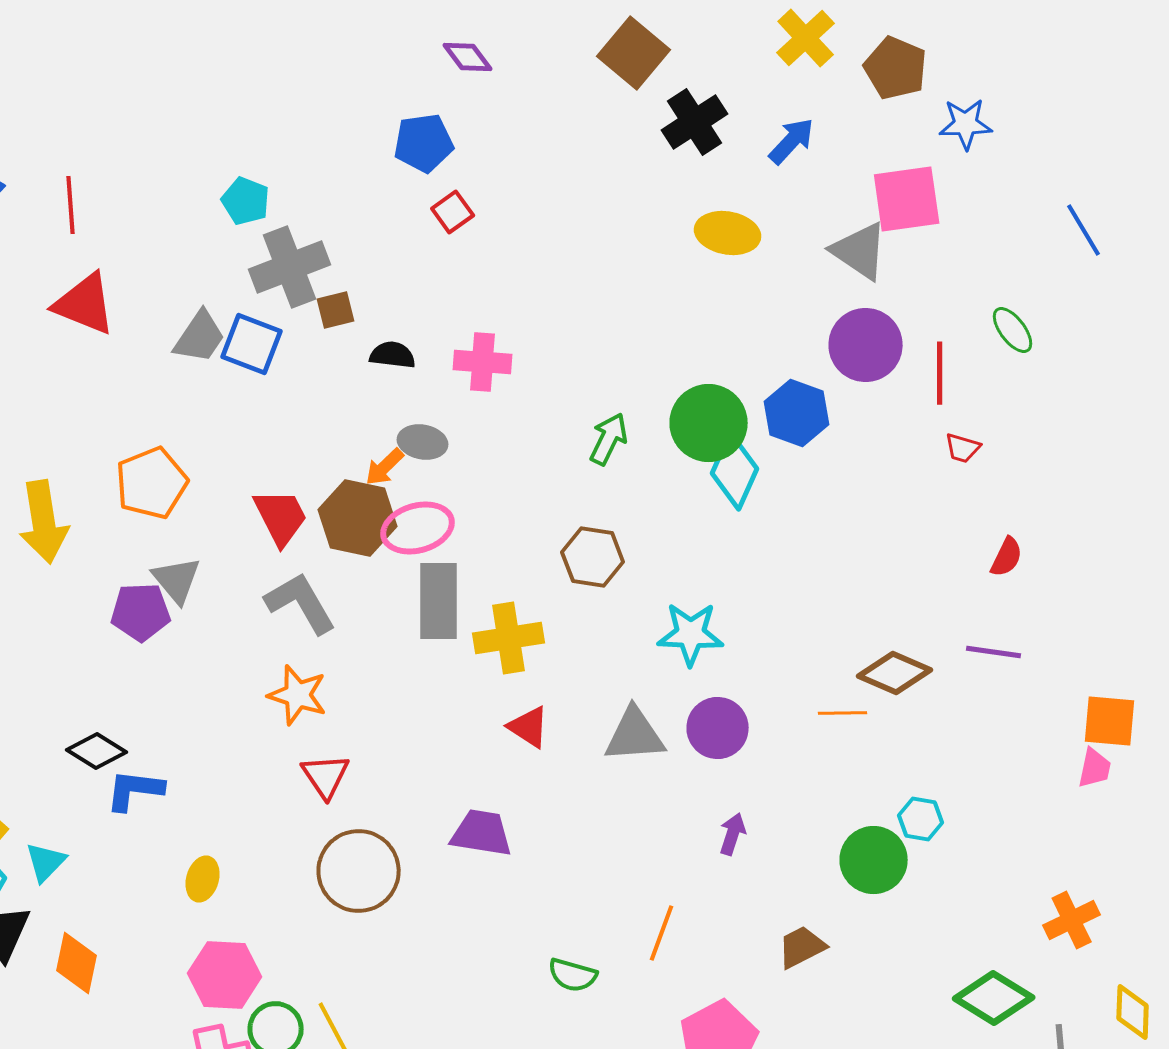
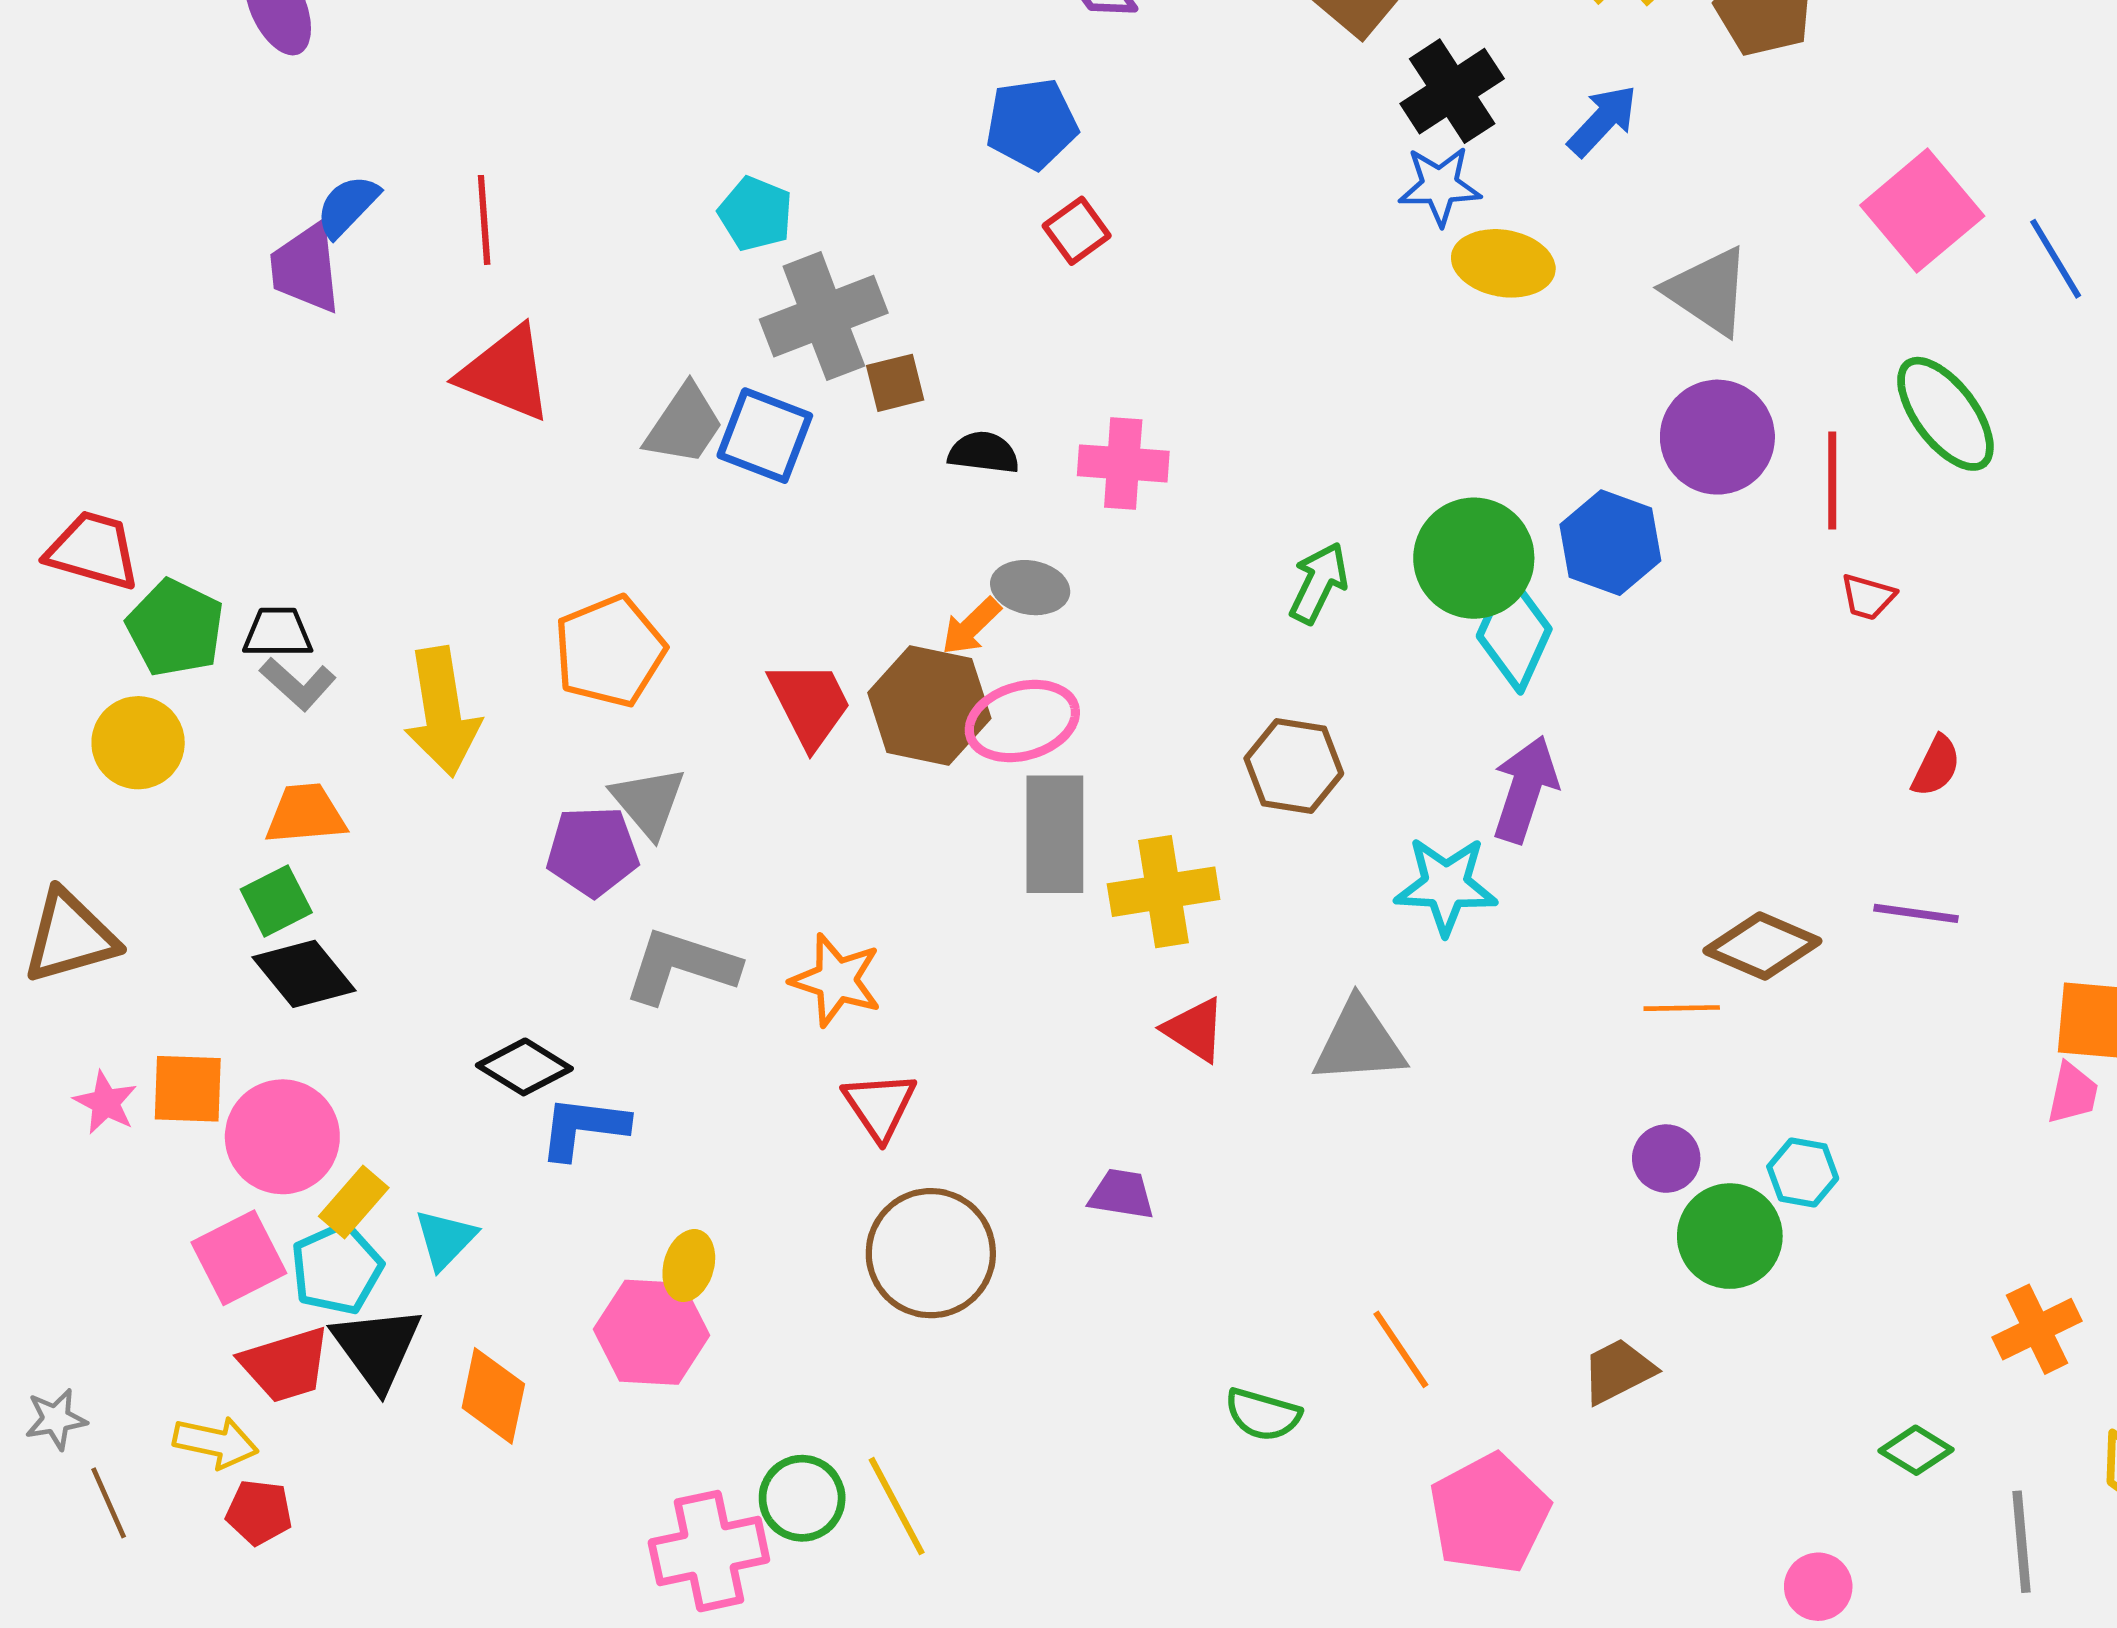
blue star: (966, 124) -> (1440, 186), moved
pink square: (907, 199) -> (1922, 211), moved, turned -32
green ellipse: (1013, 330) -> (1945, 414), size x1.6
gray L-shape: (301, 603) -> (681, 966), moved, turned -42
purple circle: (718, 728) -> (1666, 1159), moved, size x0.7
purple trapezoid: (482, 833) -> (1122, 1194), size x0.7
purple arrow: (733, 834) -> (1525, 789), moved, size x1.6
orange line: (662, 933) -> (1401, 1349), turned -54
pink hexagon: (225, 975) -> (652, 1332), moved
green diamond: (994, 998) -> (1916, 1450), size x0.6

